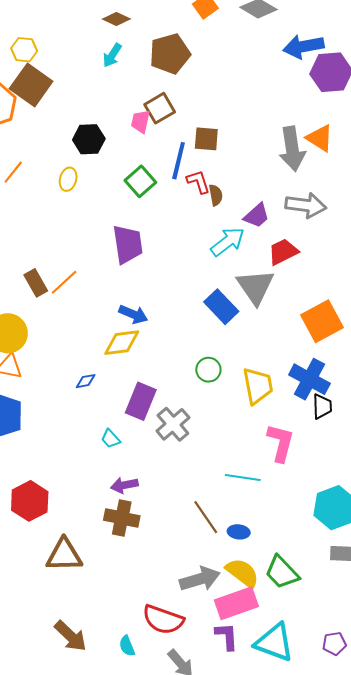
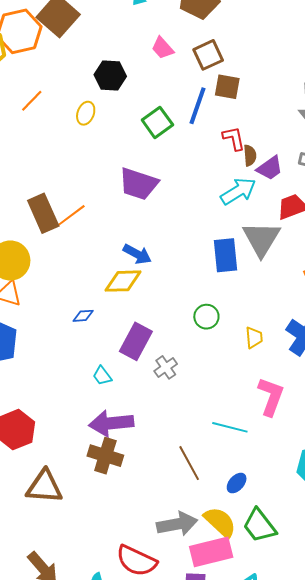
brown square: (160, 108) -> (208, 55), moved
pink trapezoid: (141, 121) -> (163, 48), moved, turned -60
red L-shape: (198, 182) -> (234, 138), moved
brown semicircle: (216, 195) -> (250, 155), moved
purple trapezoid: (128, 244) -> (139, 184), turned 111
brown rectangle: (36, 283) -> (43, 213), size x1.4
blue rectangle: (221, 307) -> (225, 255), turned 32
yellow trapezoid: (258, 386) -> (254, 338), size x0.6
gray cross: (173, 424) -> (166, 367), size x0.7
purple arrow: (124, 485) -> (111, 423), size x1.6
blue ellipse: (239, 532) -> (237, 483), moved, turned -60

